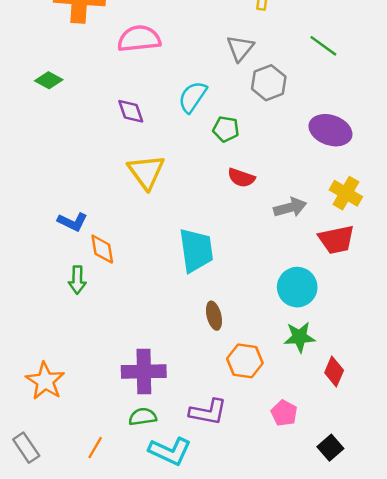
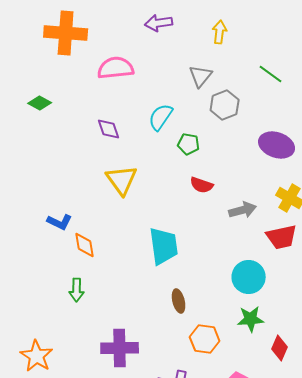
green arrow: (77, 280) -> (77, 290), moved

